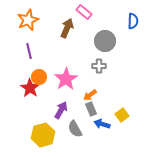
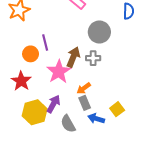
brown arrow: (67, 28) -> (73, 57), moved
purple line: (29, 51) -> (45, 42), moved
orange circle: (39, 77) -> (31, 54), moved
yellow hexagon: (43, 135) -> (35, 112), moved

